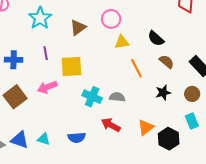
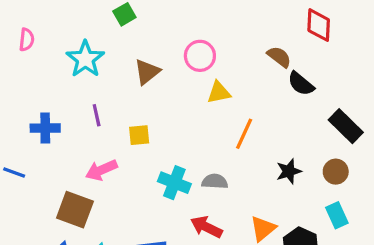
black semicircle: (156, 38) -> (301, 84), moved
brown semicircle: (167, 62) -> (279, 57), moved
yellow square: (71, 66) -> (139, 135), size x0.6
orange line: (136, 68) -> (244, 134), turned 54
brown square: (15, 97) -> (75, 210), moved, turned -30

